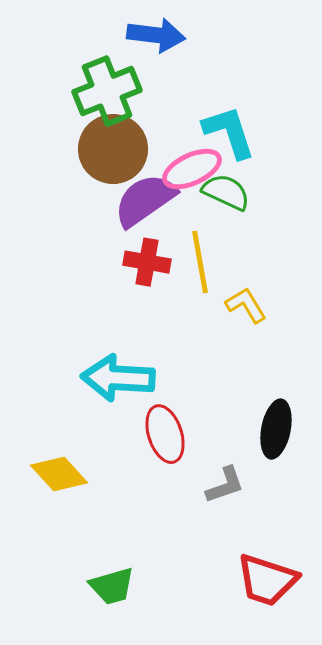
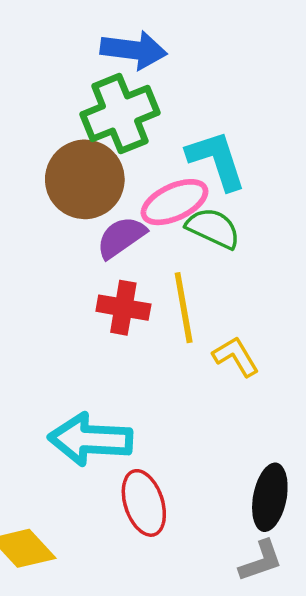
green cross: (107, 91) -> (120, 114), moved
purple semicircle: (145, 200) -> (121, 237), size x0.7
gray L-shape: (225, 485) -> (261, 561), moved

